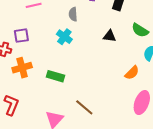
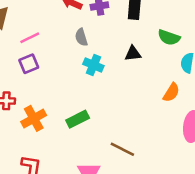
purple square: (21, 36) -> (29, 64), moved
cyan cross: (64, 37) -> (93, 65), moved
green rectangle: (55, 76) -> (78, 119), turned -30

